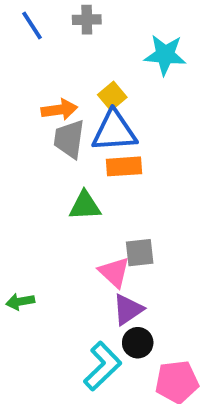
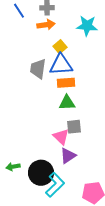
orange arrow: (59, 110) -> (46, 25), moved
green triangle: (85, 206) -> (67, 103), moved
green arrow: (20, 302) -> (13, 167), moved
black circle: (138, 343) -> (41, 173), moved, size x1.6

